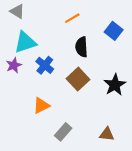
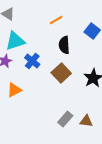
orange triangle: (41, 105) -> (14, 90), moved
gray rectangle: (63, 132) -> (65, 119), moved

